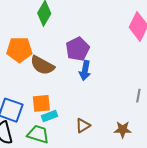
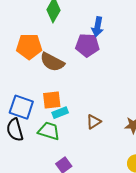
purple pentagon: (78, 49) -> (87, 45), turned 30
blue arrow: (85, 71) -> (98, 27), moved

